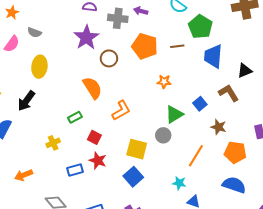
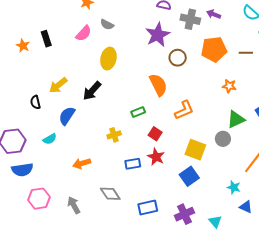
orange pentagon: (145, 46) -> (214, 49), turned -30

